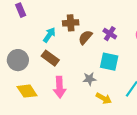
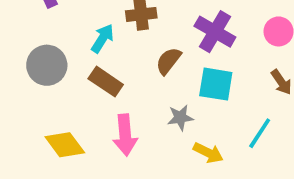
purple cross: (110, 34) -> (215, 32), size x1.5
brown semicircle: (85, 37) -> (169, 61), moved
gray circle: (18, 60) -> (47, 65), moved

